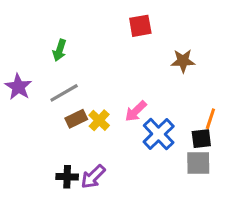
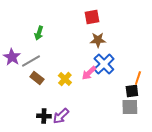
brown star: (183, 61) -> (98, 40), moved
gray line: (64, 93) -> (31, 61), moved
brown rectangle: (76, 119) -> (37, 78), moved, turned 64
blue cross: (159, 134) -> (104, 64), moved

